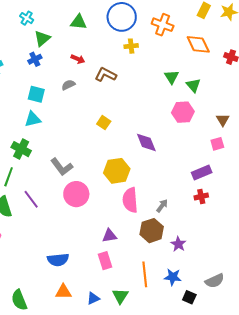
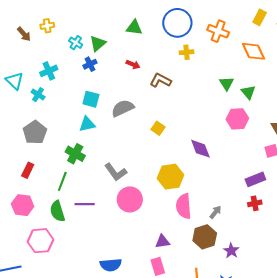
cyan cross: (27, 18) -> (76, 43), moved
gray semicircle: (68, 85) -> (123, 108), moved, size x1.6
purple line: (31, 199) -> (85, 204), turned -54

